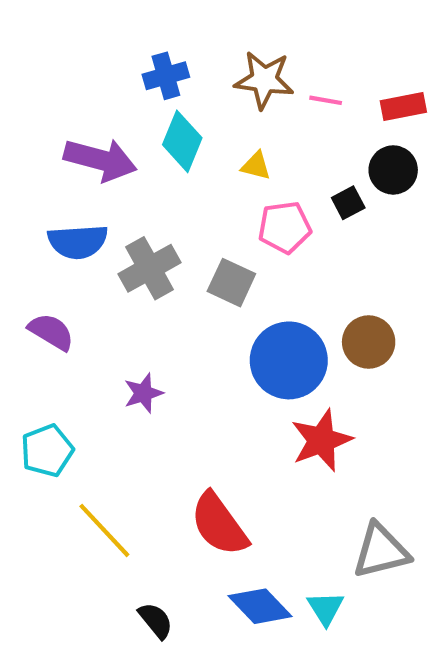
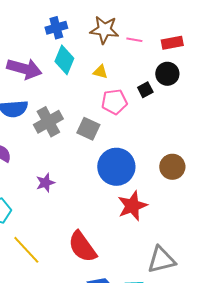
brown circle: (369, 342) -> (172, 167), moved

